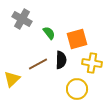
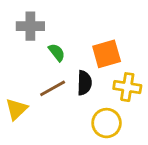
gray cross: (22, 19) -> (30, 26), turned -30
green semicircle: (49, 33) -> (57, 52), moved

